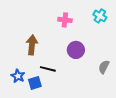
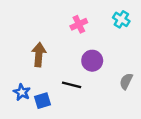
pink cross: (65, 20) -> (79, 24), turned -32
black line: (48, 69) -> (72, 85), moved

